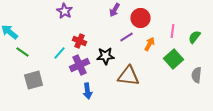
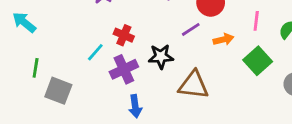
orange arrow: (150, 44) -> (223, 39), turned 48
green line: (22, 52) -> (36, 68), moved, turned 64
gray square: (34, 80) -> (58, 91), turned 36

